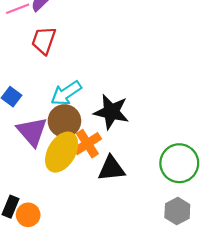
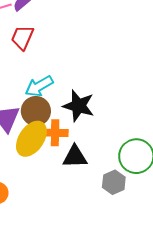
orange cross: (87, 144) -> (55, 133), turned 30
gray hexagon: (177, 211) -> (114, 182), moved

